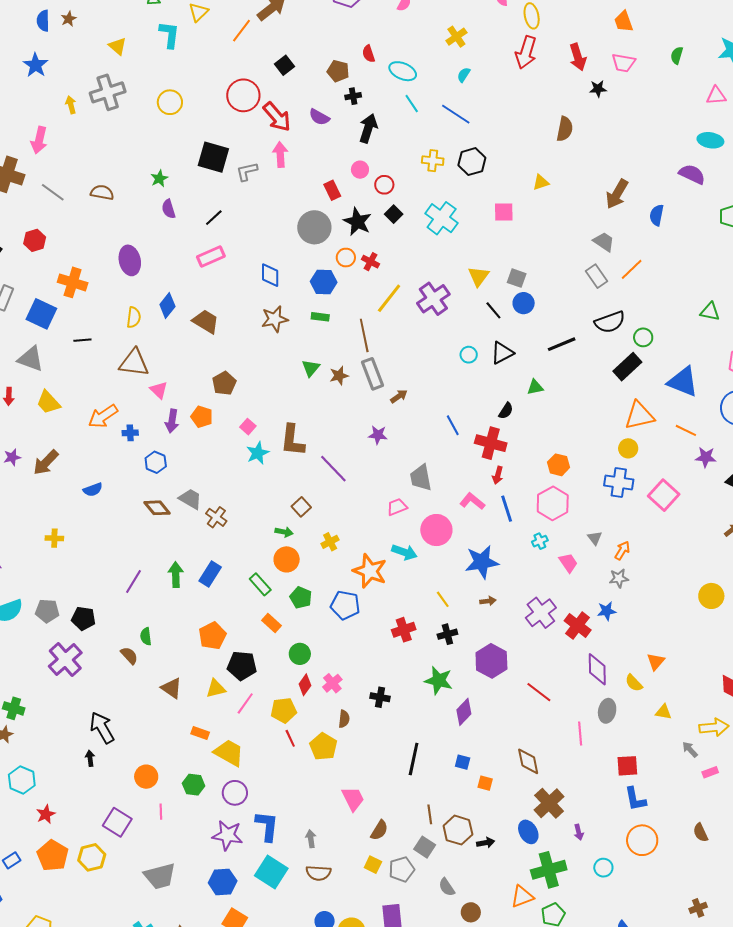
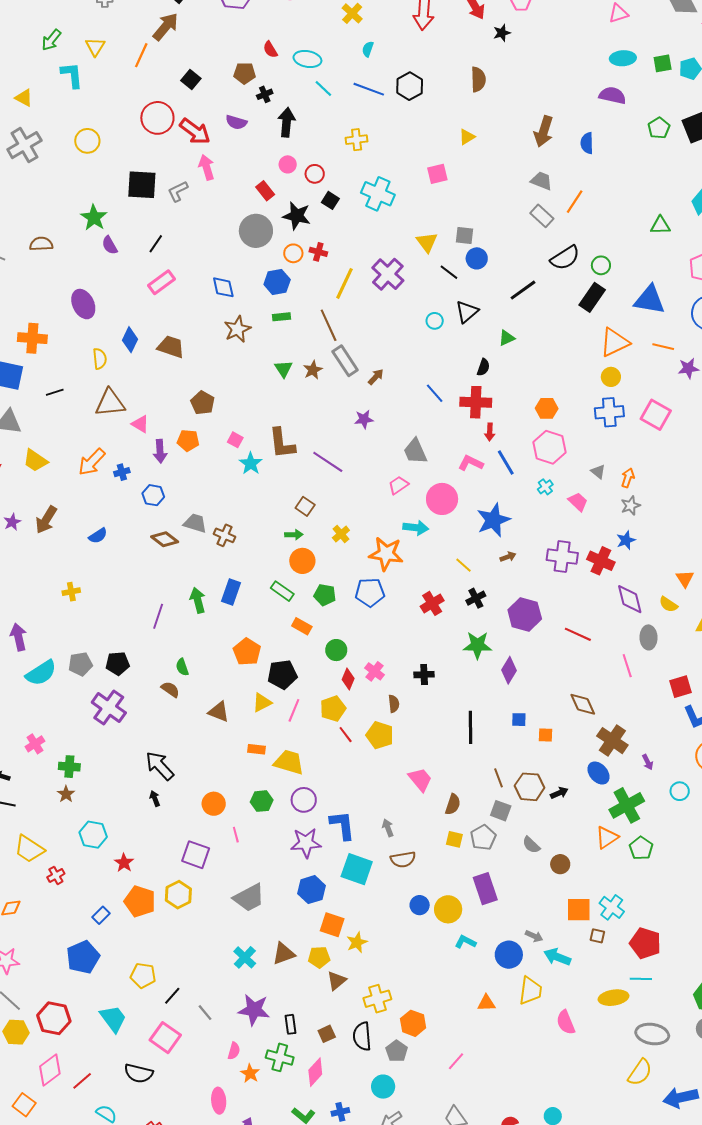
black hexagon: (472, 162) -> (410, 86), moved
green star: (159, 179) -> (94, 218), size x1.5
purple cross: (541, 613) -> (562, 557), turned -32

